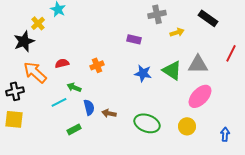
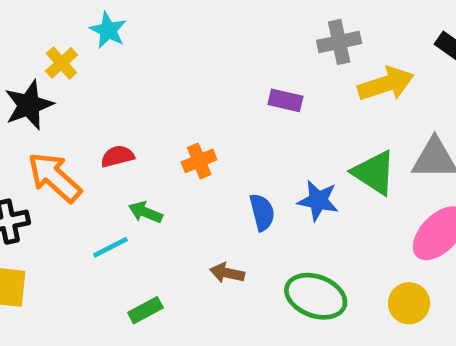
yellow arrow: (177, 32) -> (386, 84), size x1.6
blue star: (143, 73) -> (318, 201), moved
blue semicircle: (89, 107) -> (262, 212), moved

